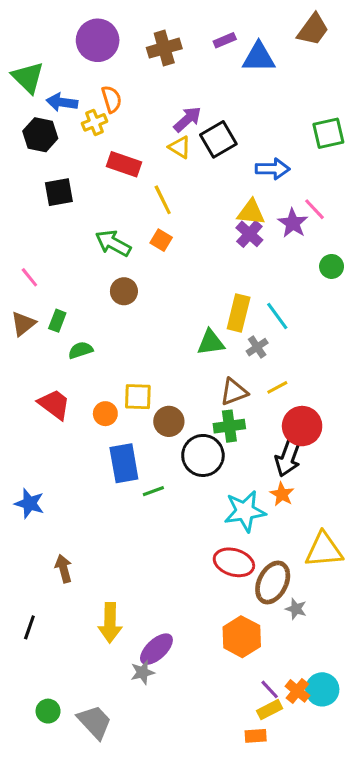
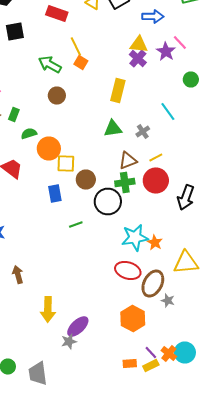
yellow line: (163, 200) -> (76, 46), moved
yellow rectangle: (239, 313) -> (118, 90), moved
cyan line: (277, 316) -> (168, 112), moved
orange circle: (105, 414) -> (49, 148), moved, size x1.5
red circle: (302, 426) -> (156, 180), moved
black arrow: (288, 457) -> (186, 198), moved
blue rectangle: (124, 463) -> (55, 194), moved, size x0.7
orange star: (282, 494) -> (155, 242), moved
gray trapezoid: (95, 722) -> (38, 374), turned -145
orange rectangle: (256, 736) -> (130, 364), moved

